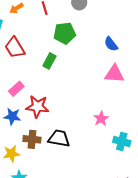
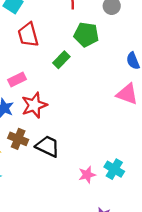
red star: (37, 107) -> (34, 105), turned 30
pink star: (101, 119) -> (87, 175), moved

